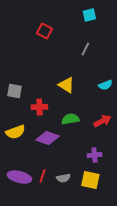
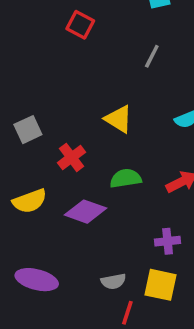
gray square: (14, 91) -> (28, 130), turned -35
red cross: (39, 107) -> (72, 157), turned -35
red line: (42, 176) -> (127, 313), moved

